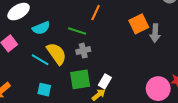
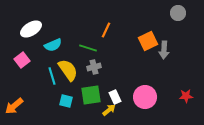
cyan line: (40, 60) -> (52, 76), turned 42
white rectangle: (105, 81) -> (115, 97), turned -56
pink circle: (158, 89) -> (145, 97), moved
cyan square: (44, 90) -> (66, 101), moved

